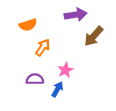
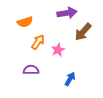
pink star: (65, 70) -> (58, 50), moved
blue arrow: (57, 89) -> (70, 79), moved

